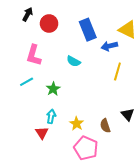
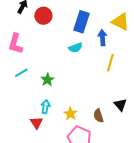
blue rectangle: (88, 30) -> (81, 22), turned 40
blue arrow: (109, 46) -> (102, 38), turned 98
pink L-shape: (34, 55) -> (15, 44), moved
cyan semicircle: (74, 61) -> (75, 48), moved, turned -48

